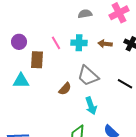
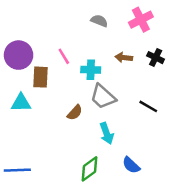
gray semicircle: (85, 14) -> (99, 21), turned 32
purple circle: (19, 42) -> (19, 55), size x1.5
cyan cross: (79, 43) -> (91, 70), moved

